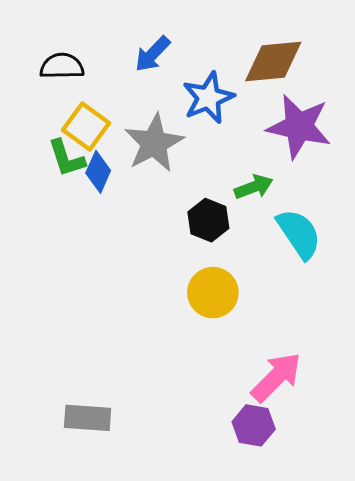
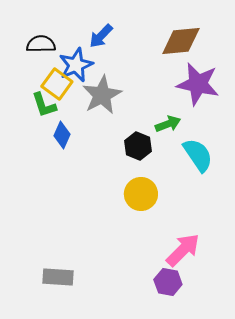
blue star: (208, 98) -> (76, 65), moved
blue diamond: (98, 172) -> (62, 135), moved

